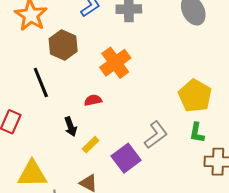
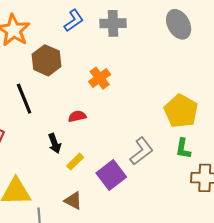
orange cross: (115, 63) -> (100, 78), size x0.7

